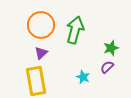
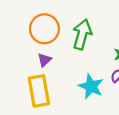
cyan star: (83, 77) -> (91, 86), size x1.6

